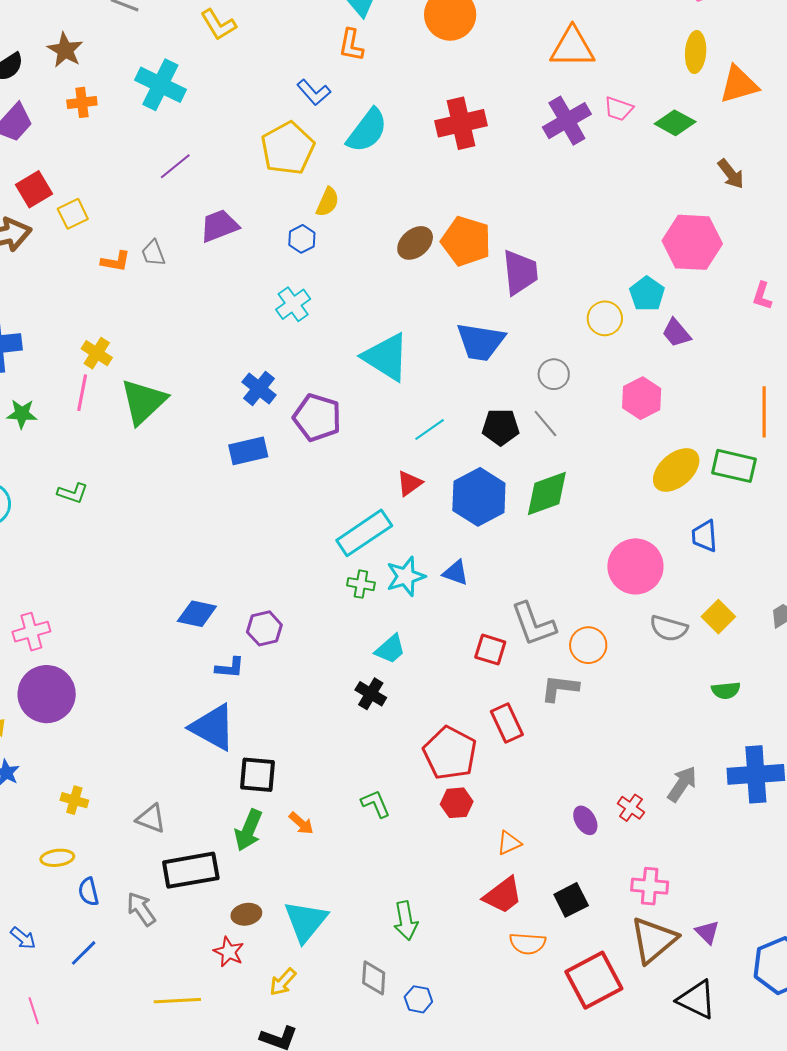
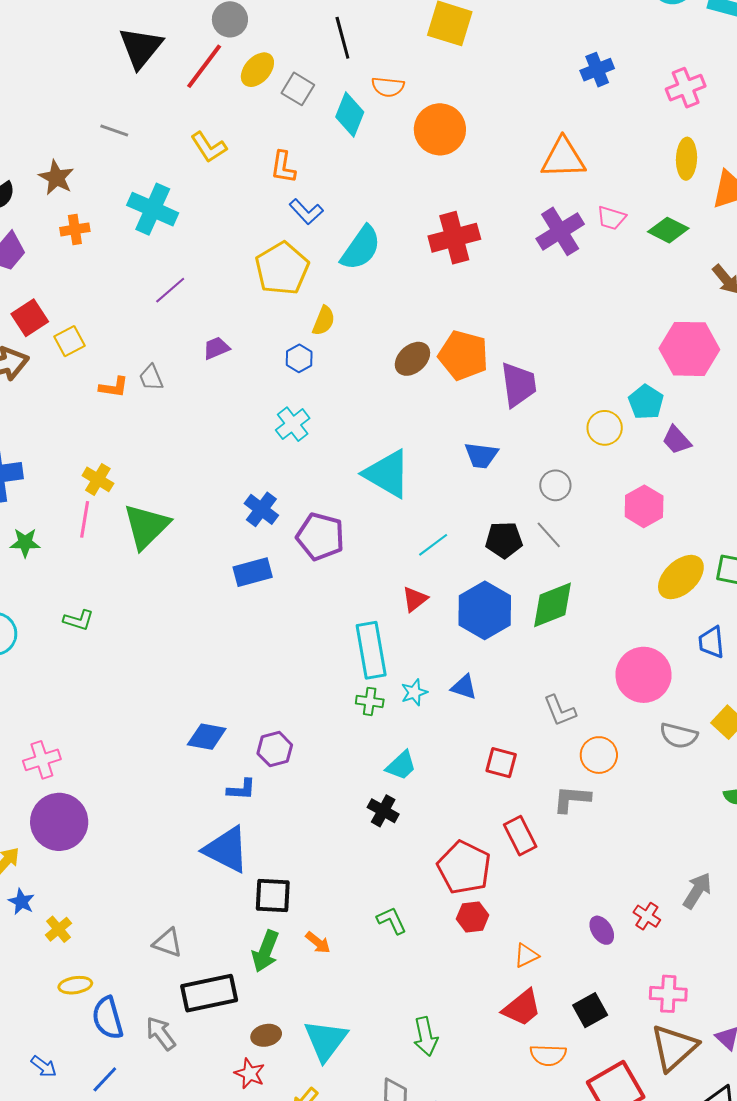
orange L-shape: (351, 45) -> (283, 167), moved
purple trapezoid: (219, 226) -> (216, 348), size x0.7
blue trapezoid: (481, 342) -> (481, 455), size x0.7
cyan rectangle: (364, 533) -> (371, 650), turned -64
cyan star: (406, 576) -> (414, 692), size x0.7
gray L-shape: (533, 624) -> (560, 711), moved, size x0.7
yellow cross: (74, 800) -> (58, 929), moved, turned 36
blue semicircle: (89, 892) -> (108, 1018), size x1.5

